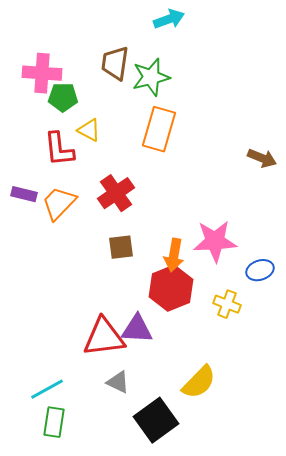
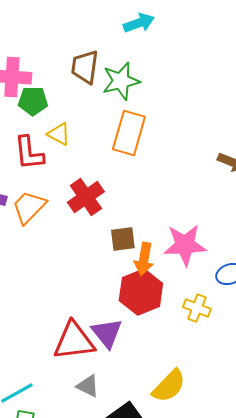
brown square: (121, 247) -> (123, 239), moved
purple triangle: (137, 329) -> (107, 333), turned 48

